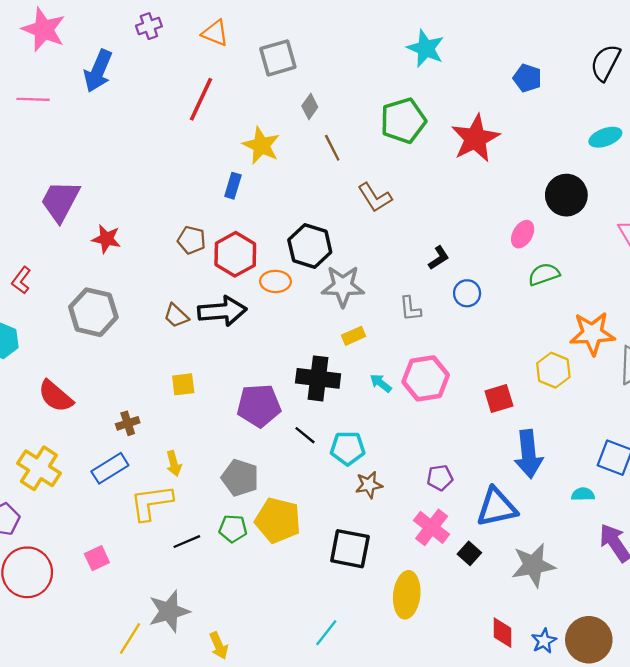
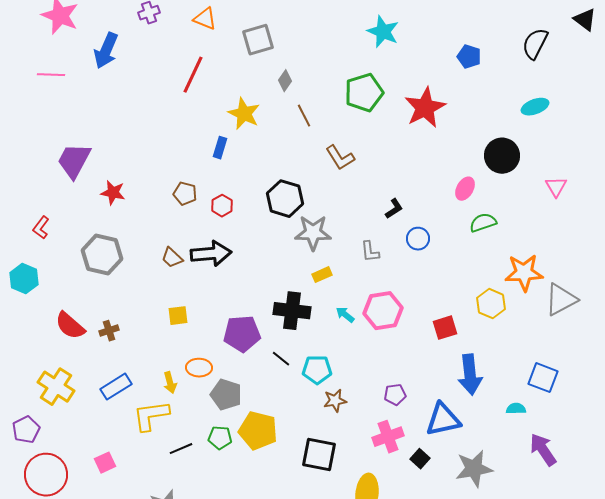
red hexagon: (235, 254) -> (222, 206), size x0.6
orange ellipse: (275, 281) -> (199, 368), moved
brown cross: (128, 423) -> (109, 331), moved
pink cross: (432, 527) -> (388, 437), turned 32

